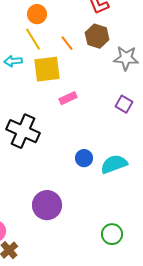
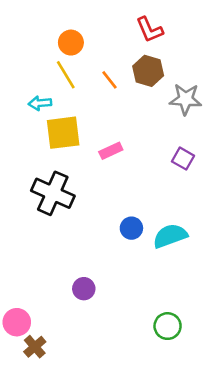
yellow square: (47, 69) -> (63, 133), moved
purple circle: (47, 205) -> (84, 289), size x0.6

